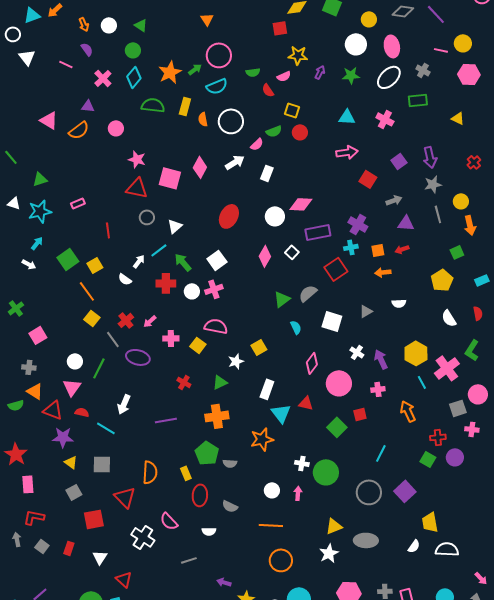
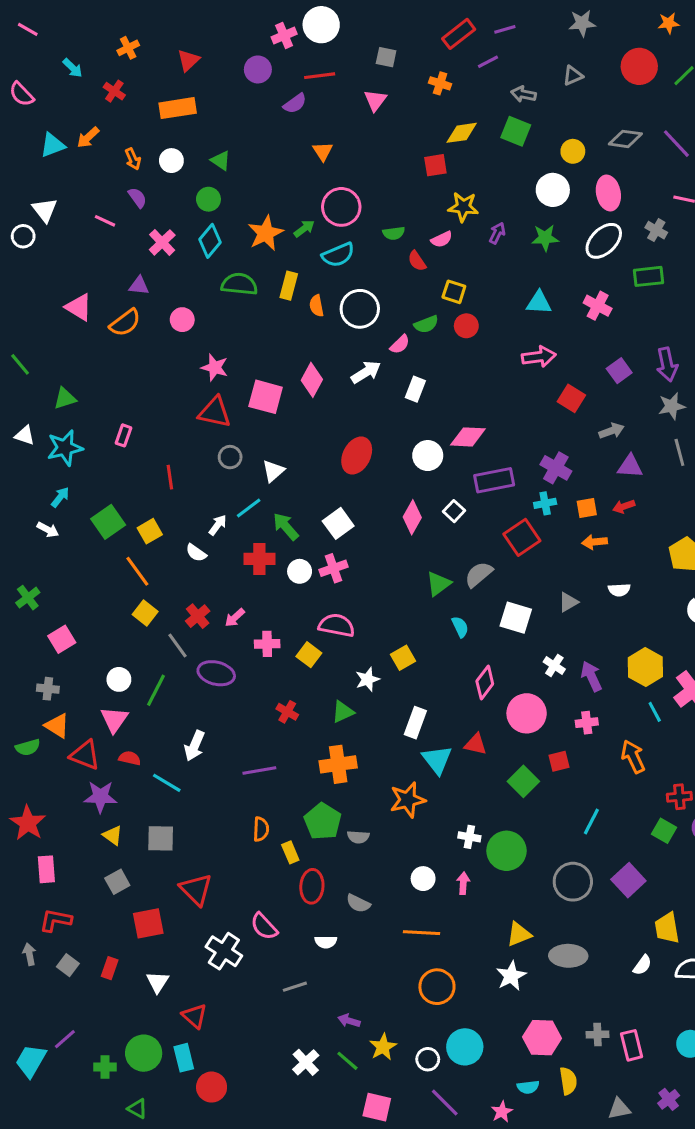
white circle: (13, 34) -> (23, 236), moved
pink rectangle: (78, 203) -> (124, 435), turned -48
orange semicircle: (150, 472) -> (261, 829), moved, size x0.7

